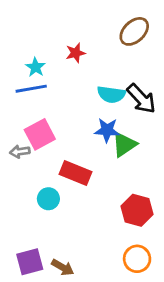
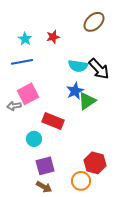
cyan star: (36, 67) -> (25, 39), moved
blue star: (107, 130) -> (75, 91), turned -30
red hexagon: (137, 210) -> (95, 163), moved
orange circle: (137, 259) -> (81, 181), moved
purple square: (30, 262) -> (45, 166), moved

